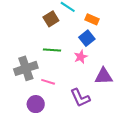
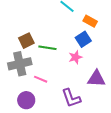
brown square: (51, 19) -> (26, 41), moved

